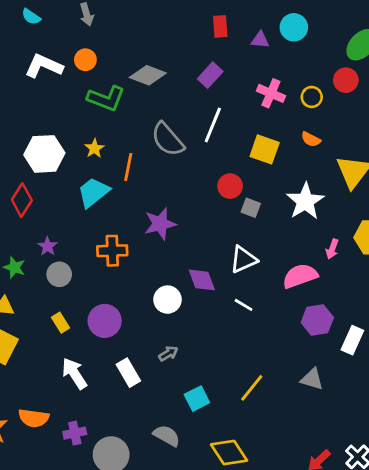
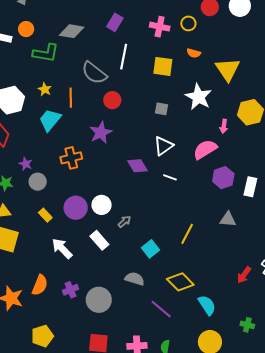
red circle: (230, 186) -> (112, 100), moved
white circle: (167, 300) -> (102, 205), moved
orange semicircle: (34, 418) -> (40, 285), turned -65

